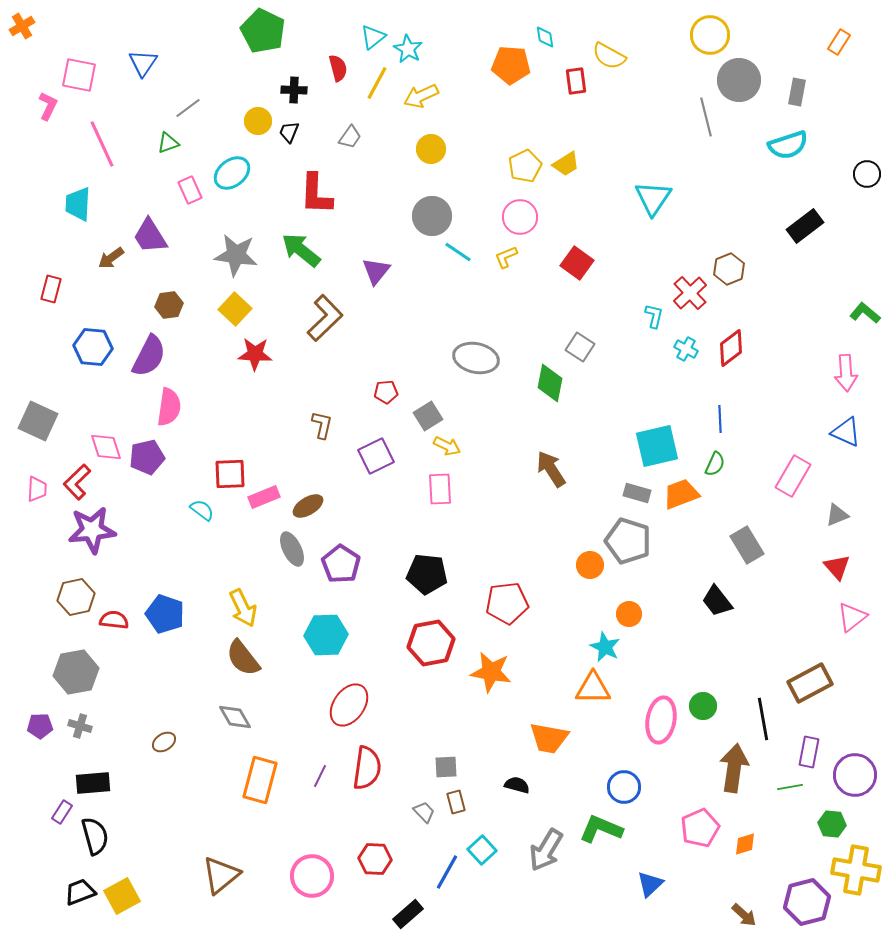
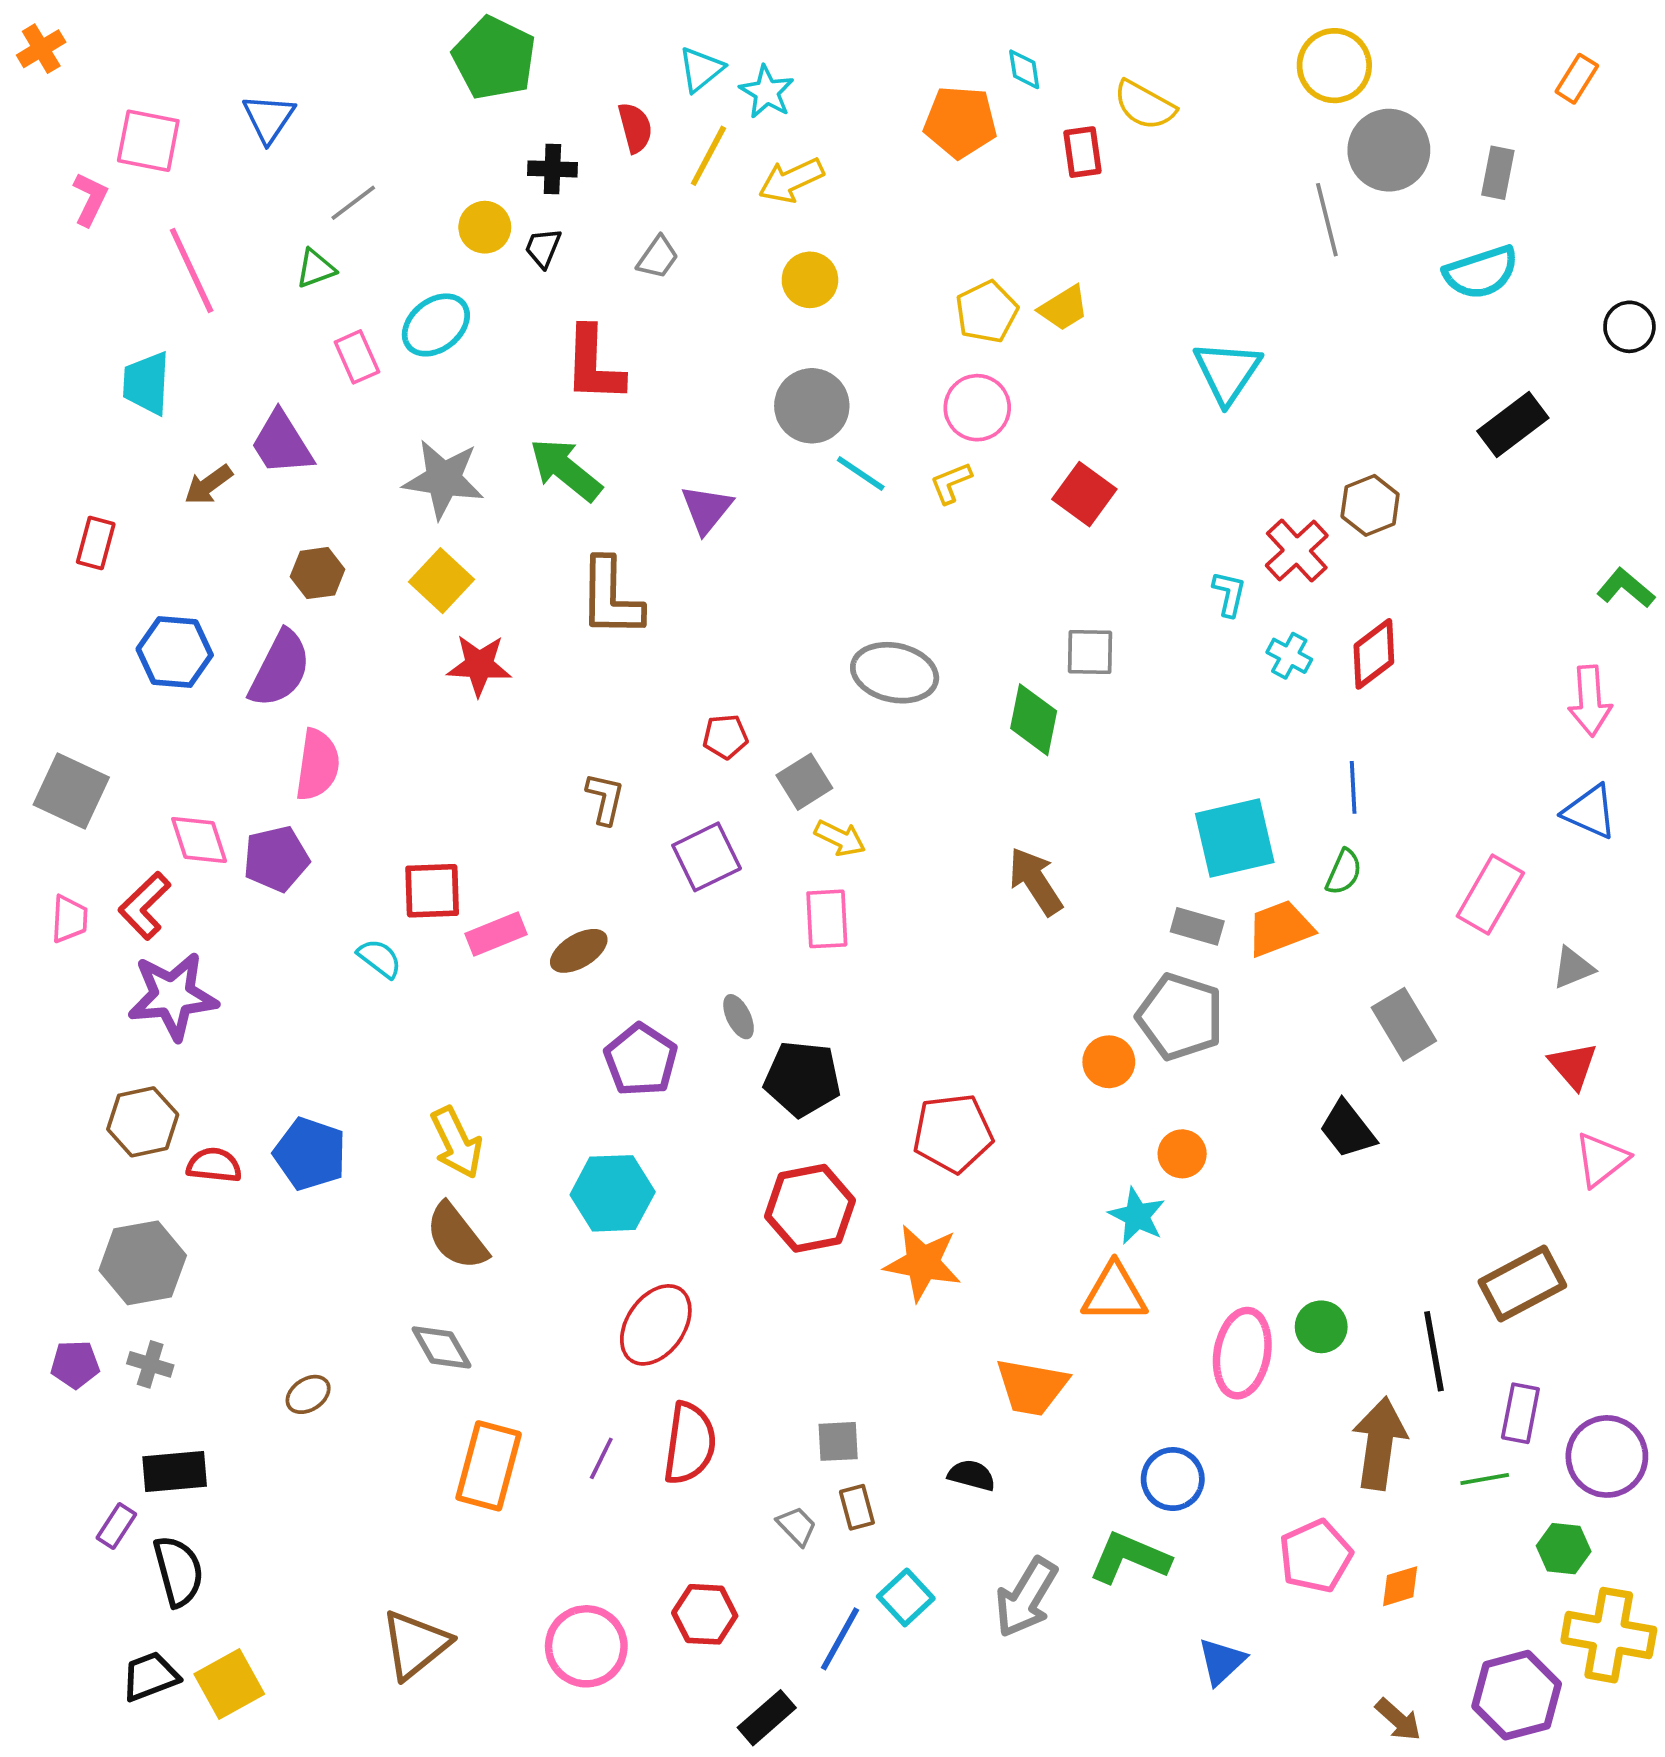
brown L-shape: (325, 318) -> (611, 597), turned 135
gray square: (580, 347) -> (1090, 652), turned -32
gray ellipse: (292, 549) -> (739, 1017), moved, size x0.7

